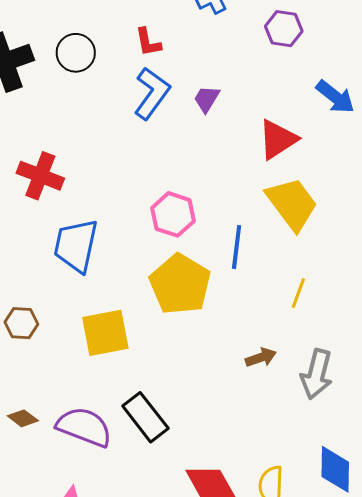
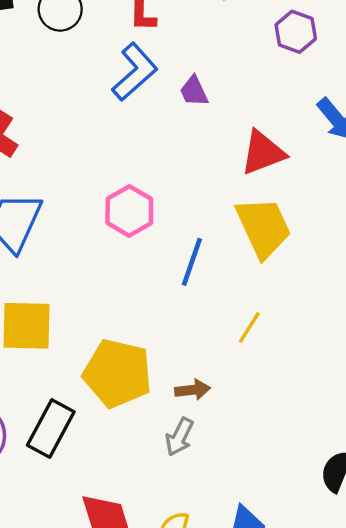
purple trapezoid: (207, 99) -> (194, 91), turned -68
yellow pentagon: (180, 284) -> (117, 373), moved, turned -30
gray arrow: (317, 374) -> (179, 437), moved, size x0.7
black rectangle: (145, 417) -> (51, 428), turned 54

